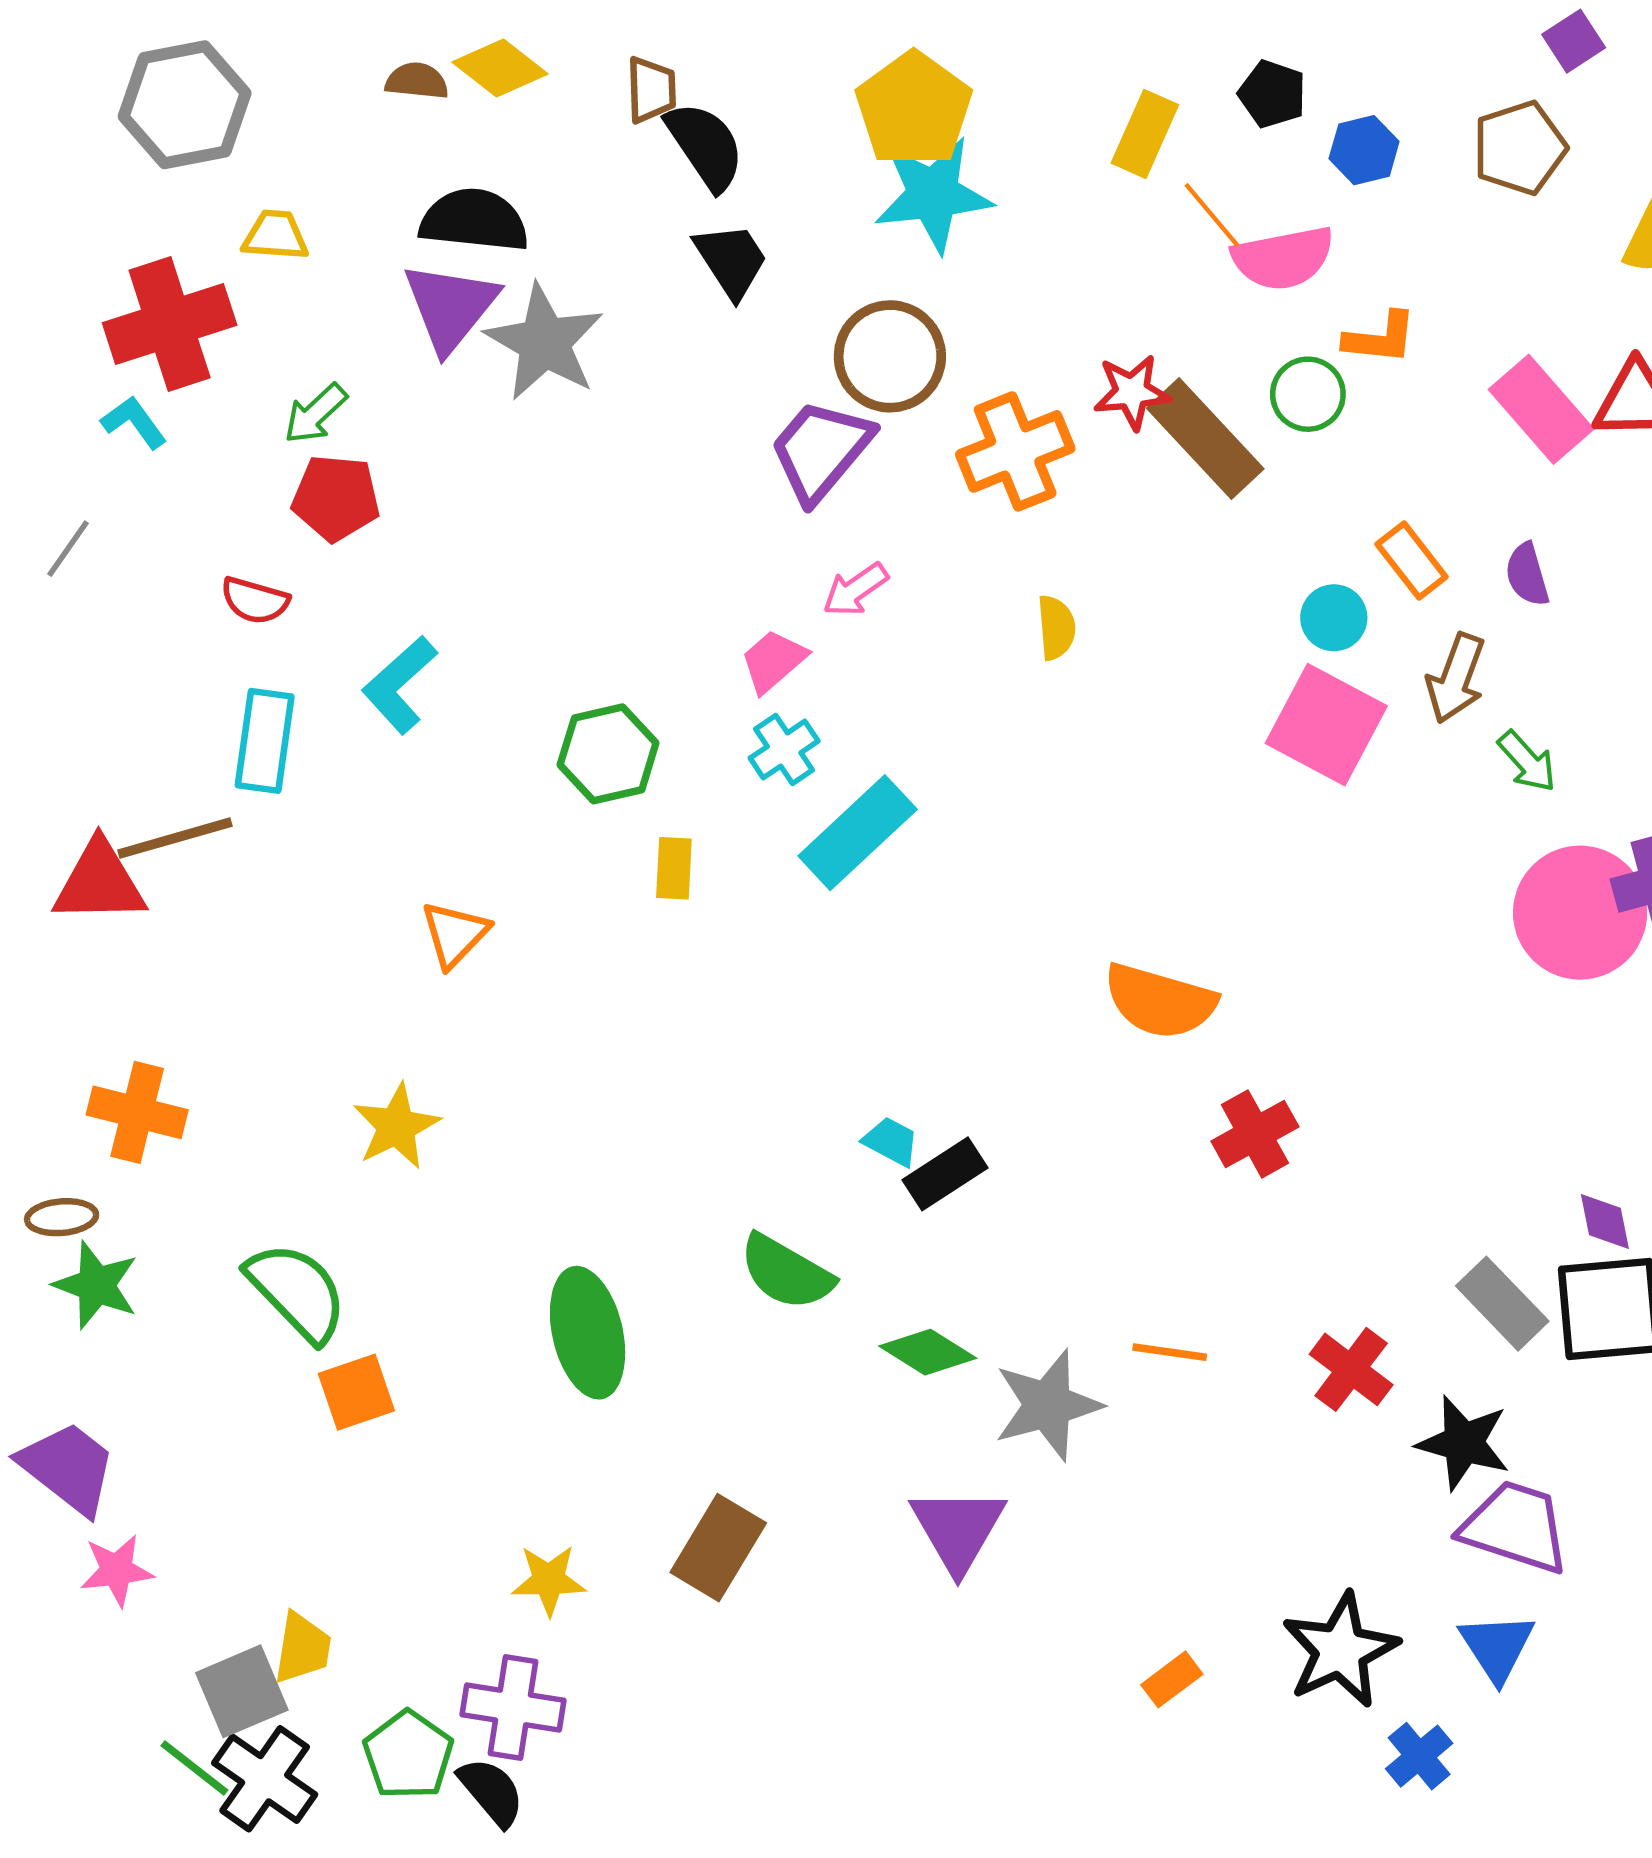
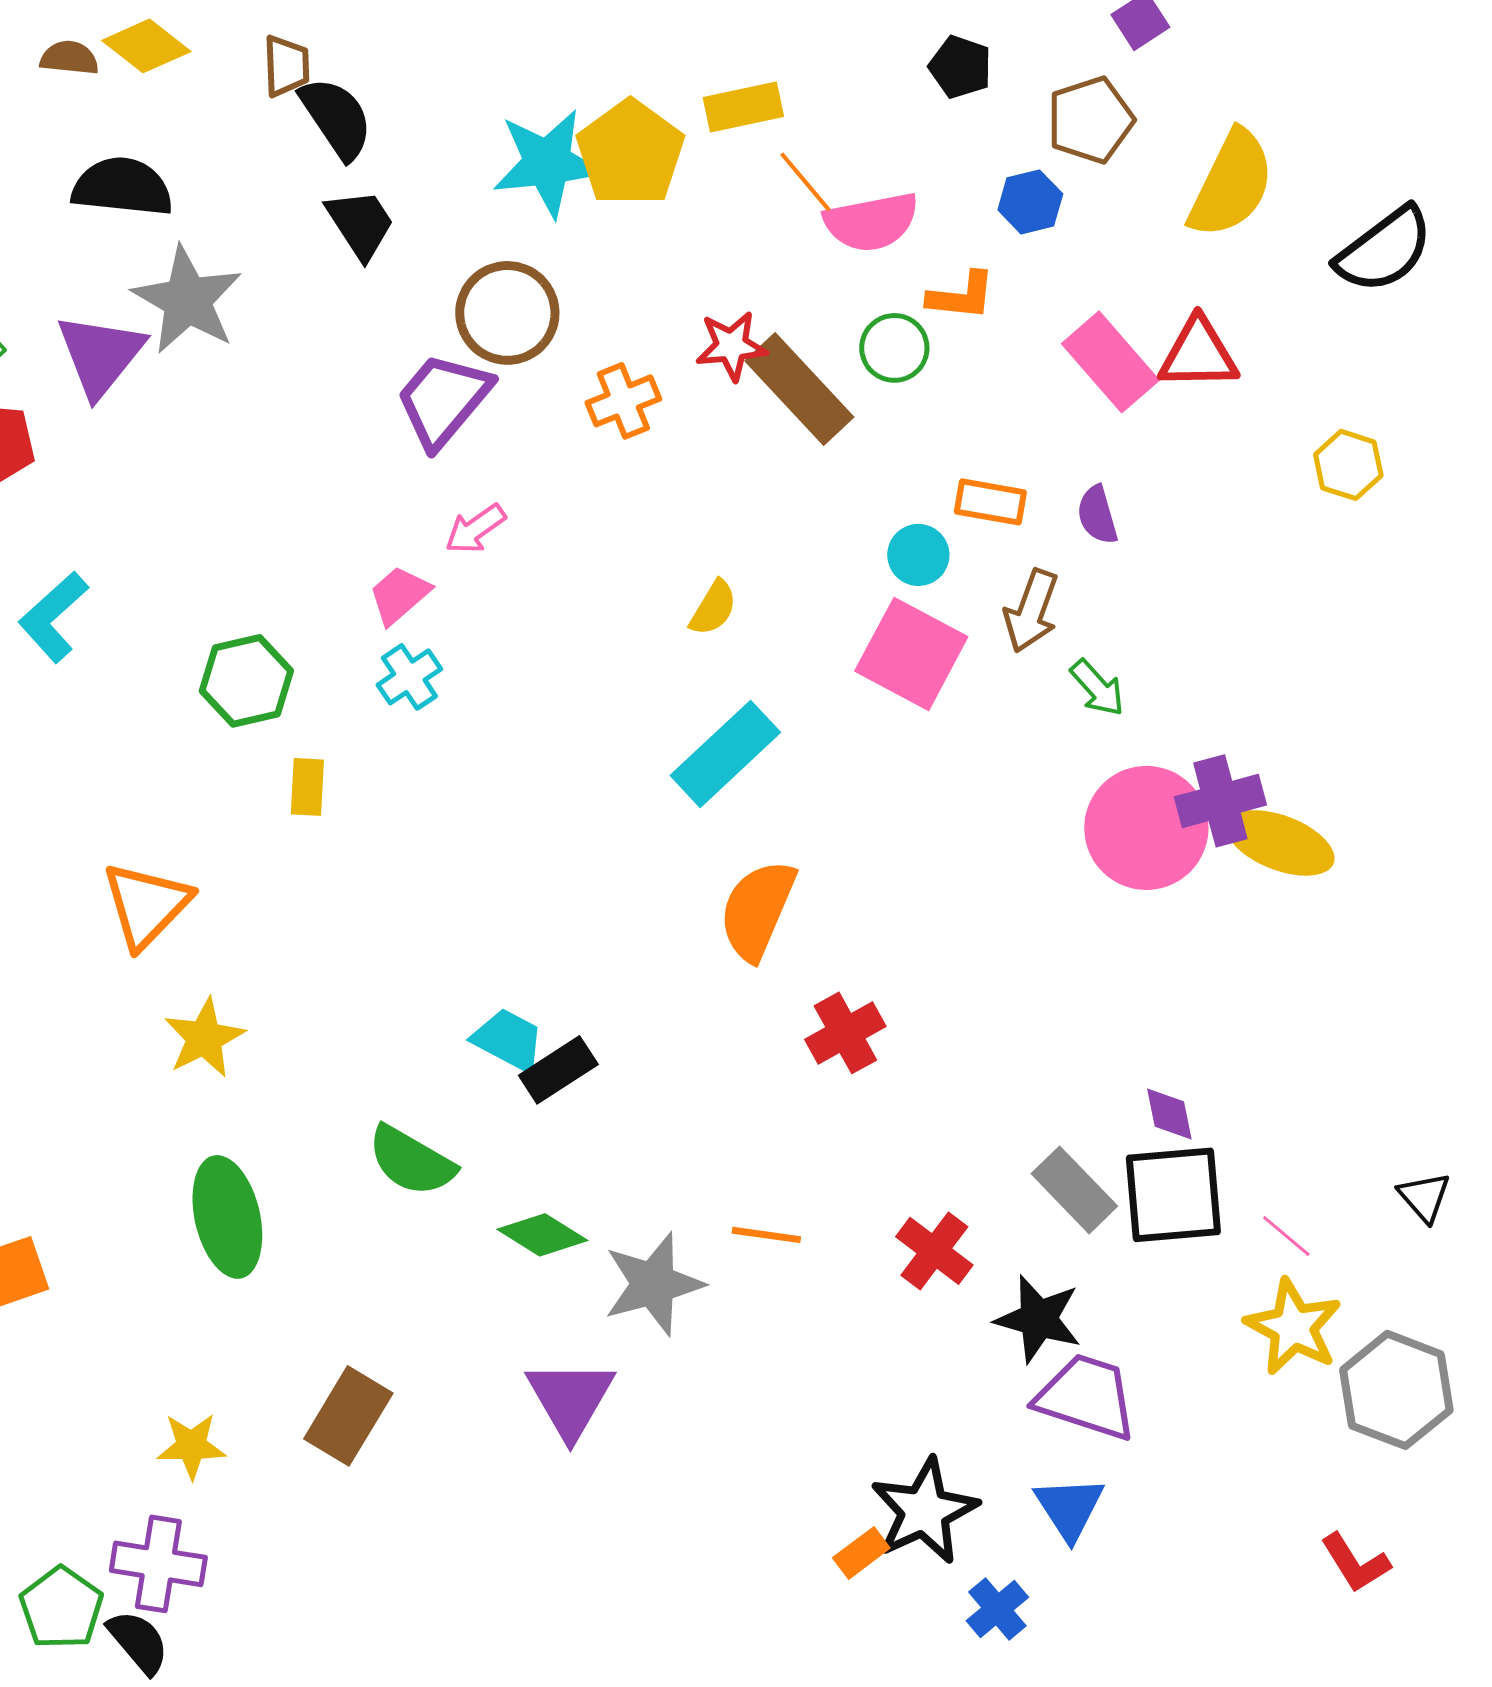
black pentagon: (1272, 94) -> (960, 67), moved
yellow pentagon: (914, 109) -> (630, 153), moved
yellow rectangle: (1145, 134) -> (743, 107), turned 54
blue hexagon: (1364, 150) -> (1030, 202), moved
purple triangle: (450, 307) -> (100, 355), moved
orange cross: (1015, 451) -> (623, 401), size x0.7
orange rectangle: (1412, 561) -> (990, 502), turned -42
yellow semicircle: (1056, 627) -> (713, 608), moved, turned 36
cyan rectangle: (858, 833) -> (725, 754), moved
orange triangle: (455, 934) -> (146, 905), moved, size x1.4
orange semicircle: (1160, 1001) -> (757, 910), turned 97
yellow star: (396, 1126) -> (204, 1038), moved
cyan trapezoid: (891, 1142) -> (508, 1040), size x1.4
orange rectangle: (1172, 1679) -> (861, 1553), moved

